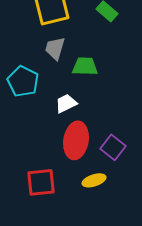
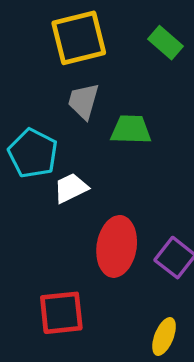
white trapezoid: (66, 103) -> (71, 188), moved
yellow ellipse: (94, 180) -> (164, 336), moved, turned -50

